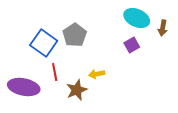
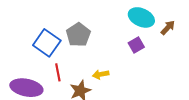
brown arrow: (163, 28) -> (168, 28), turned -147

